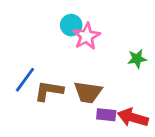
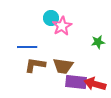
blue line: (25, 80) -> (27, 47), moved, turned 54
purple rectangle: (106, 115) -> (76, 82), size x1.5

